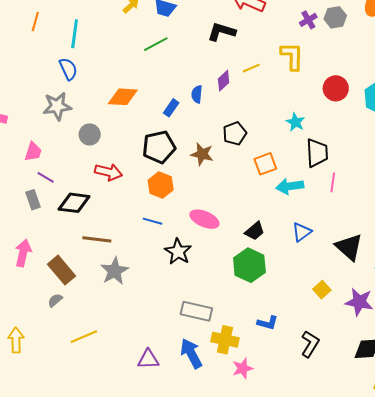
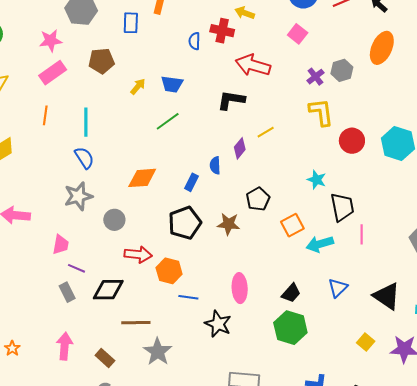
yellow L-shape: (292, 56) -> (321, 112), moved
orange hexagon: (161, 185) -> (169, 271), moved
pink ellipse: (204, 219) -> (240, 288), turned 72
brown rectangle: (61, 270) -> (105, 358), size x0.7

